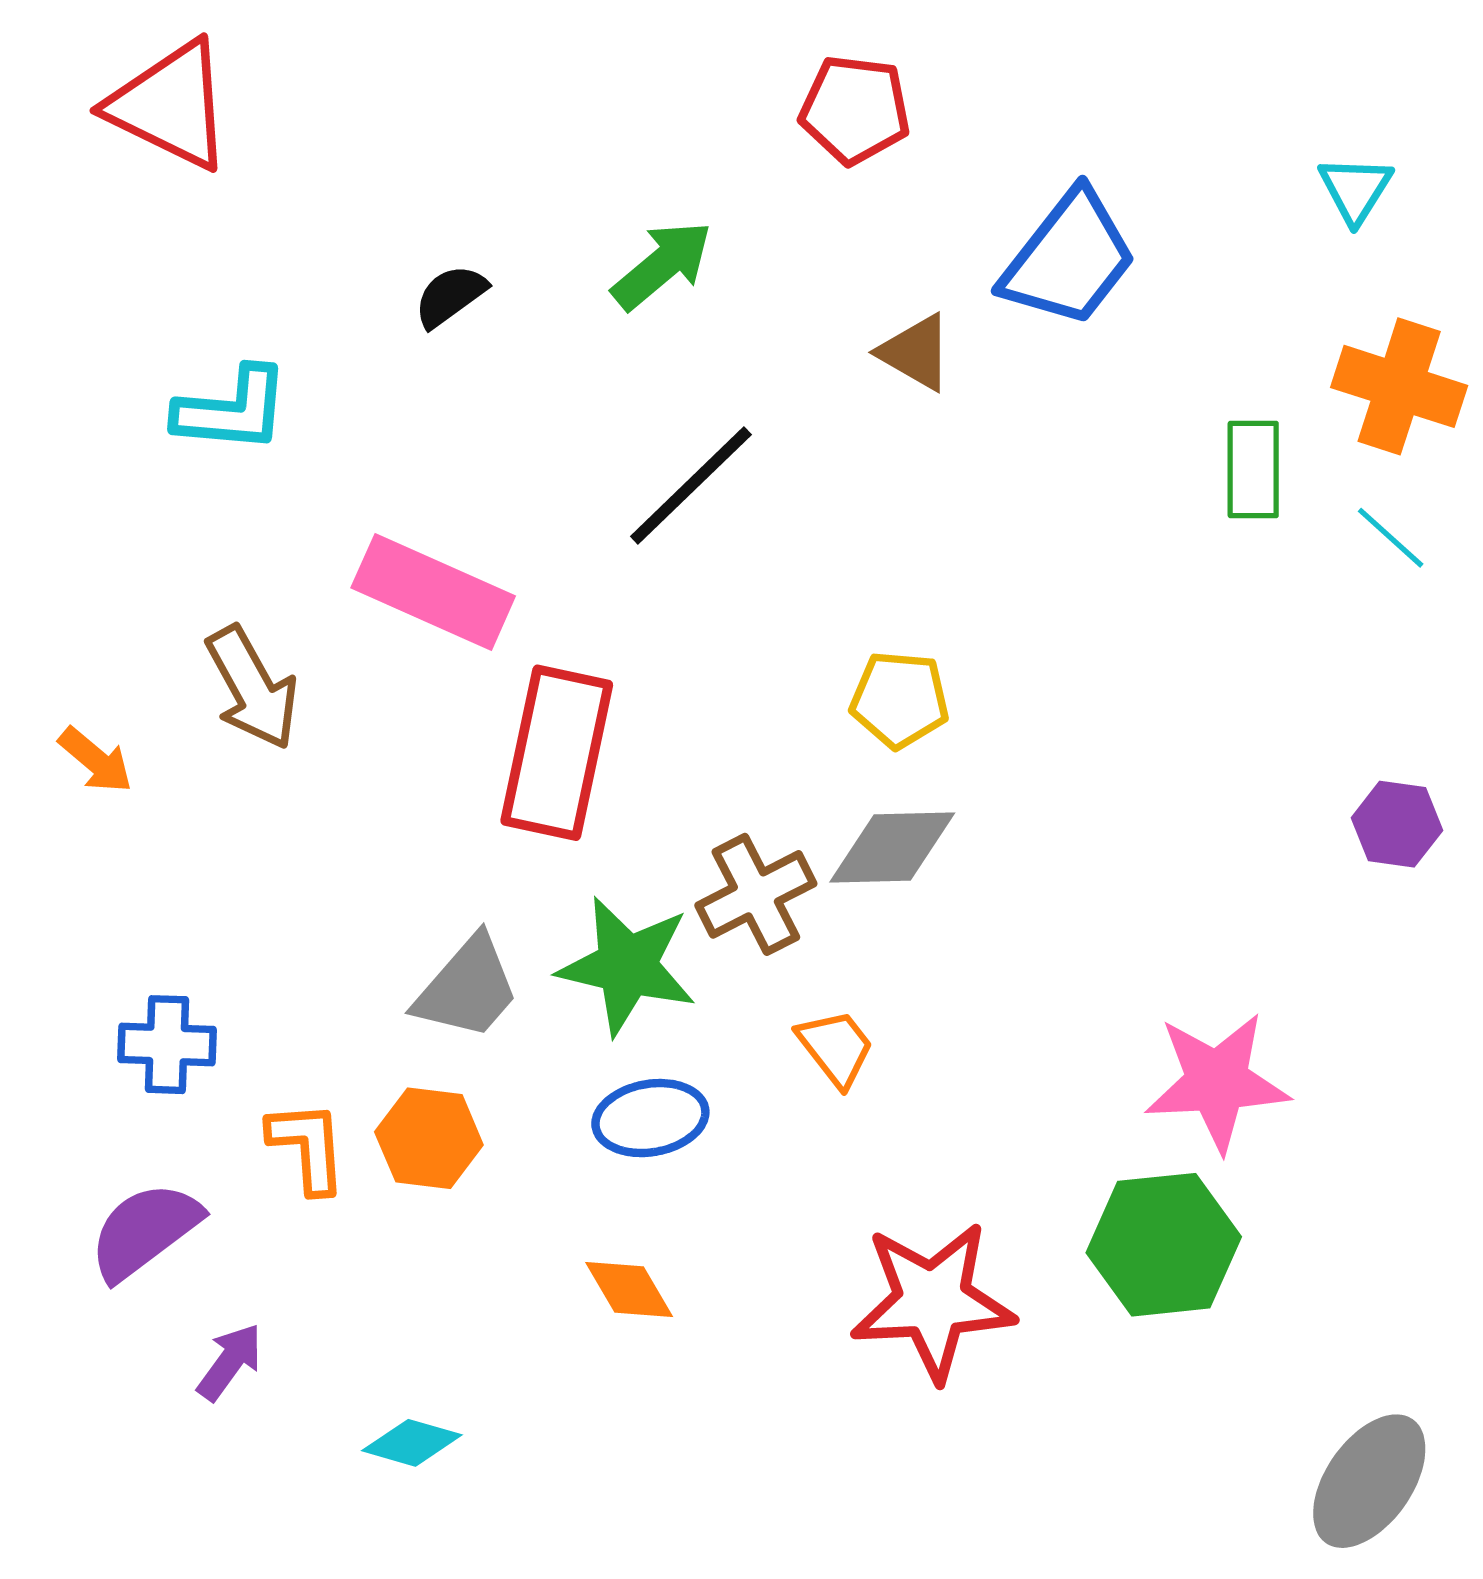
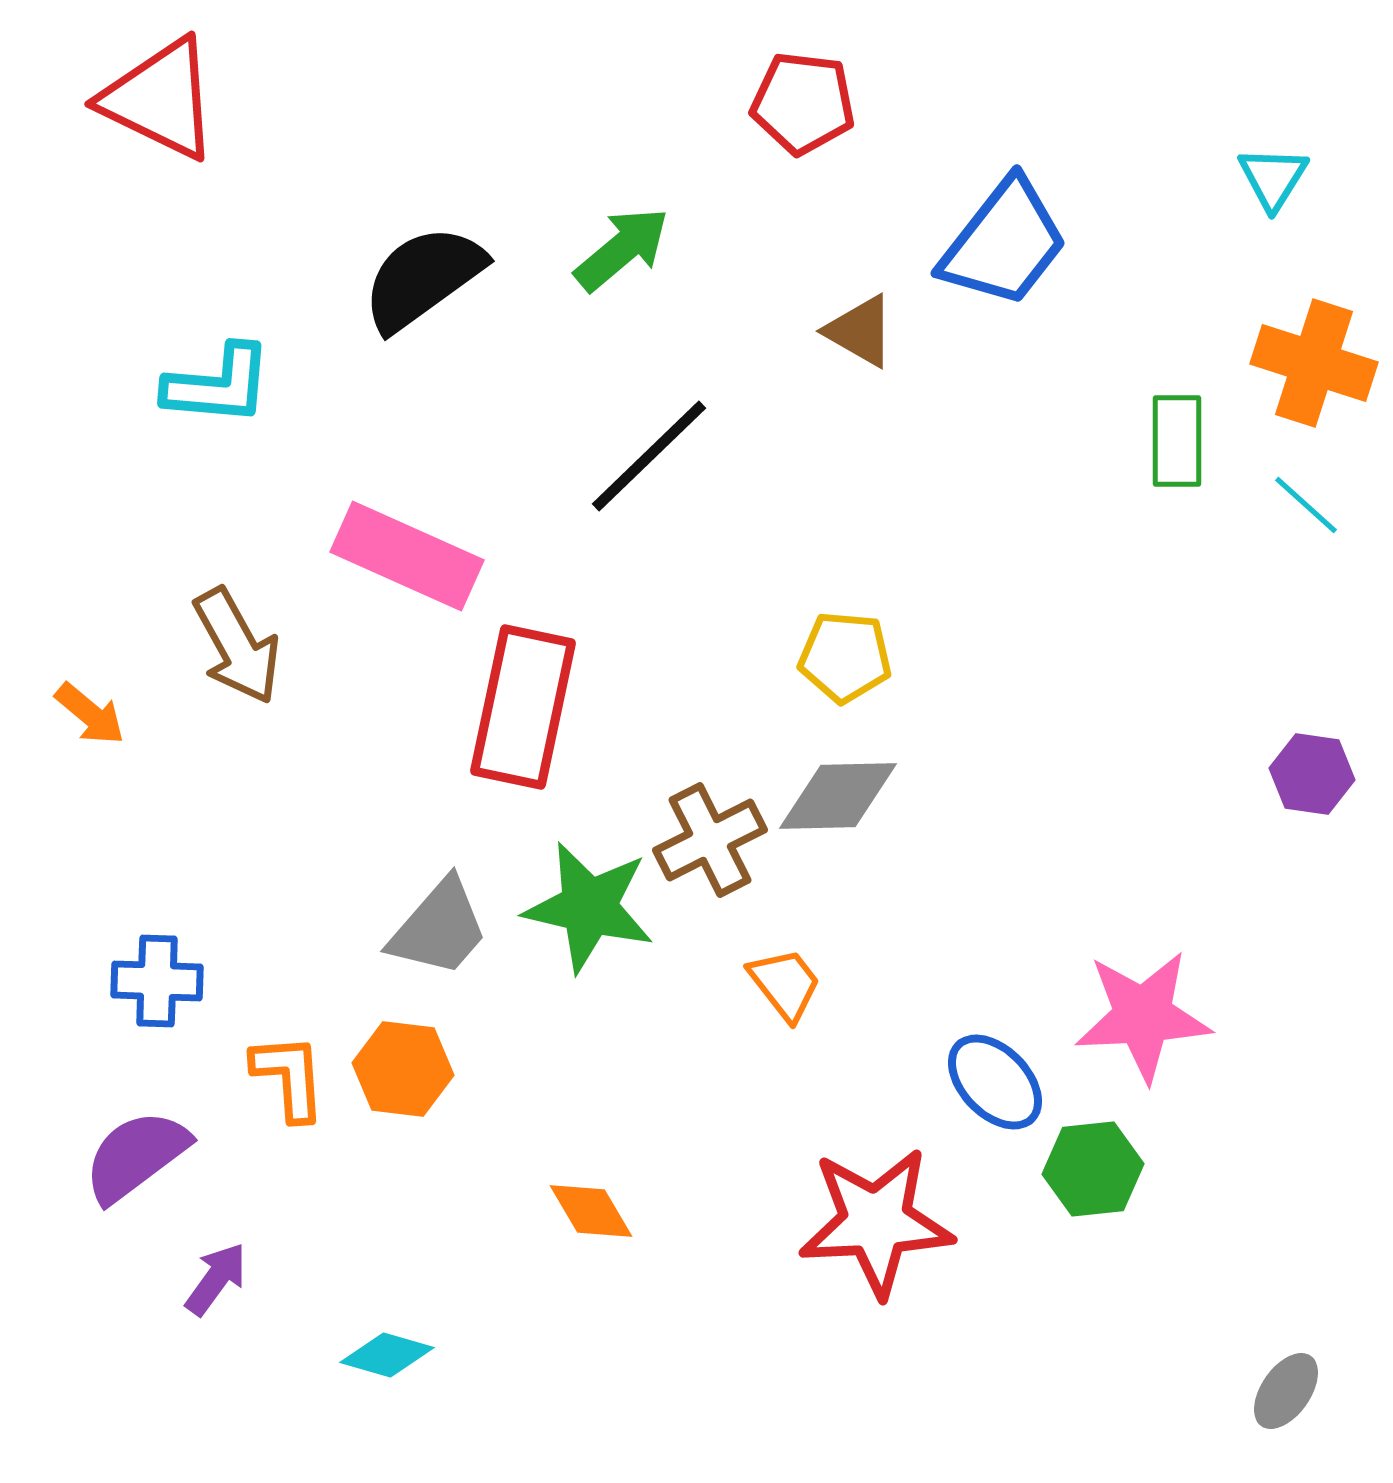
black semicircle: (450, 296) -> (423, 278), size x1.8
blue ellipse: (650, 1118) -> (995, 1082), moved, turned 56
green hexagon: (1164, 1245) -> (1093, 1169), size x0.7
gray ellipse: (1369, 1481) -> (1286, 1391), size x0.6

